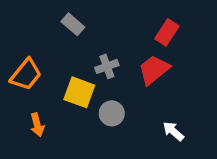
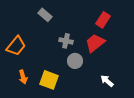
gray cross: (107, 66) -> (66, 41), turned 32
yellow square: (79, 92) -> (49, 80), moved
gray circle: (112, 113) -> (75, 61), moved

